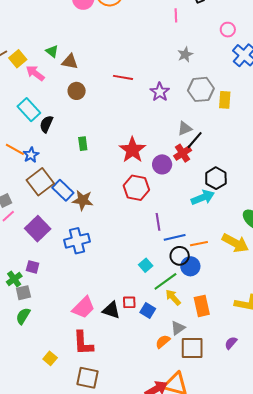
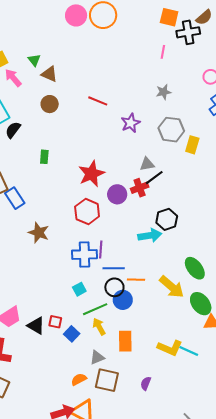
brown star: (83, 200) -> (39, 233), moved
blue cross: (77, 241) -> (84, 254), moved
orange semicircle: (163, 342) -> (79, 379), moved
purple semicircle: (231, 343) -> (146, 383), turned -32

